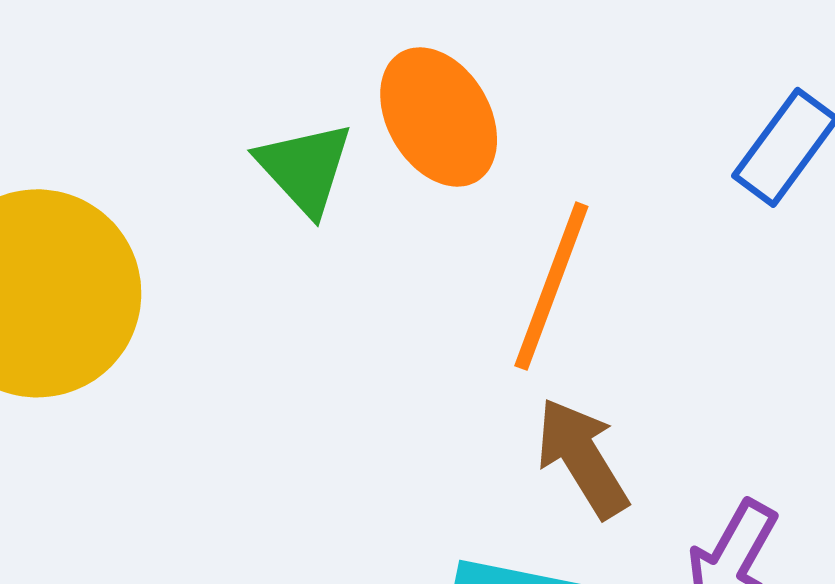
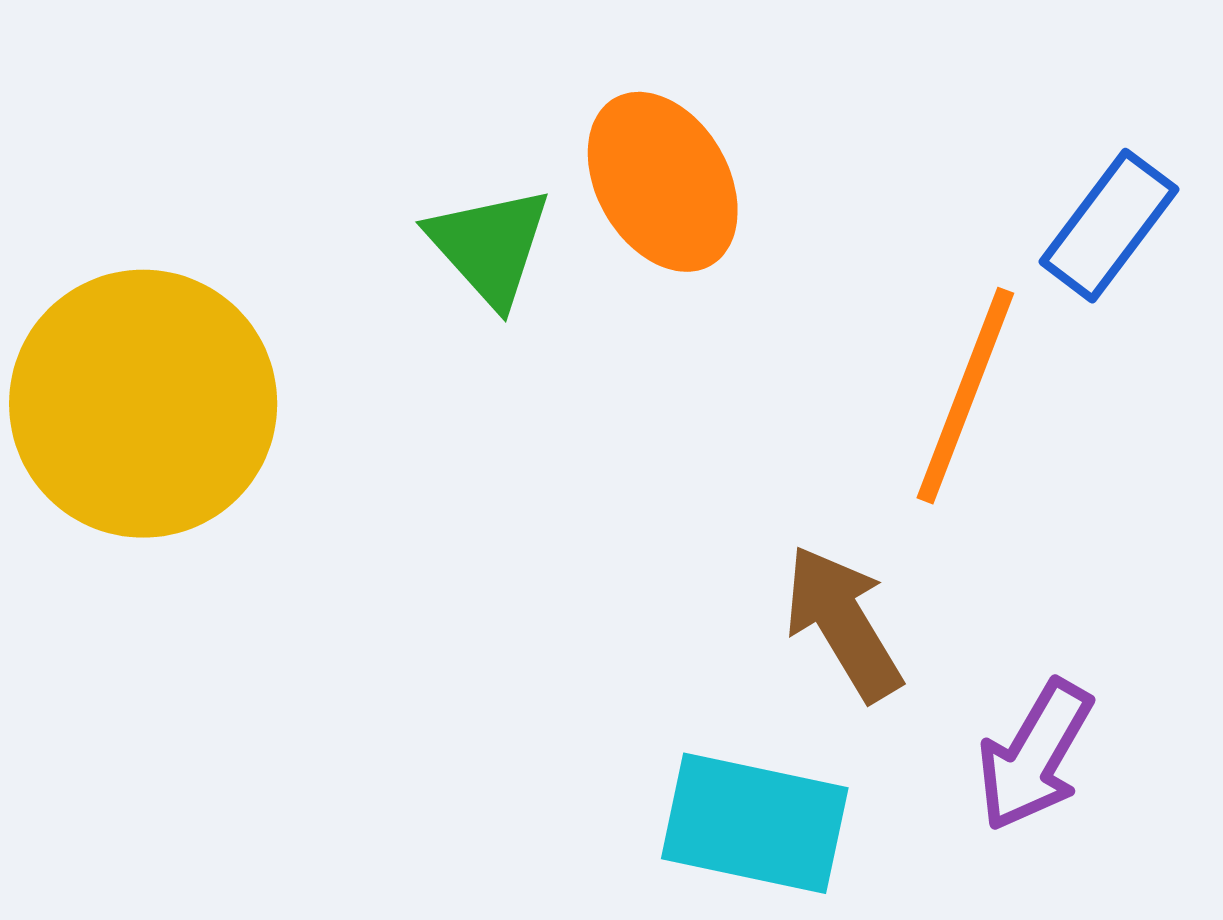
orange line: (551, 286) -> (965, 396), moved

